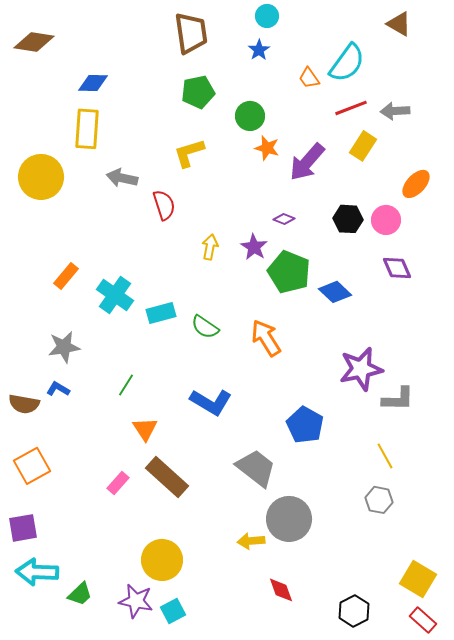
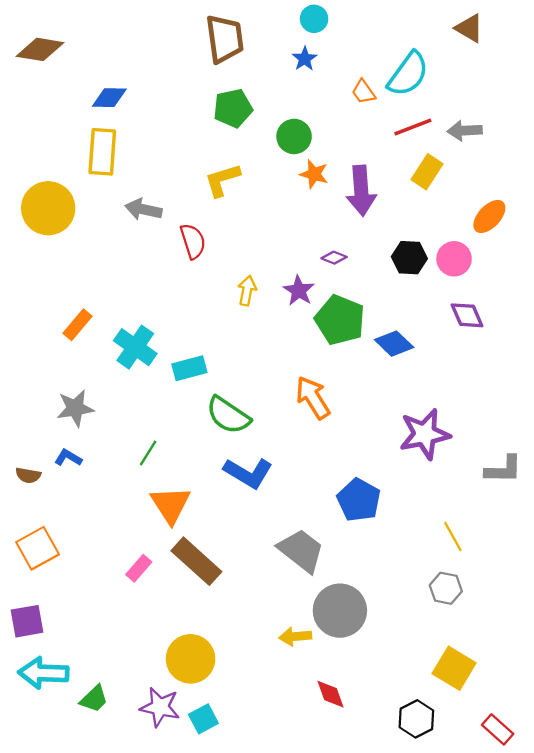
purple arrow: (307, 162) -> (361, 191), turned -45
green semicircle: (205, 327) -> (228, 415), moved, size x1.4
gray L-shape: (398, 399) -> (503, 469), moved
brown semicircle: (24, 404) -> (28, 475), size x0.7
orange triangle: (145, 429) -> (171, 505), size x1.4
yellow square: (418, 579) -> (454, 668), moved

